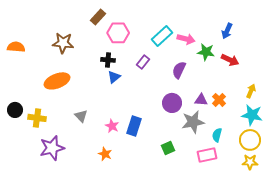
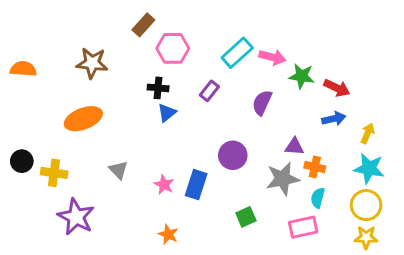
blue arrow: (227, 31) -> (334, 119), moved, turned -126
orange cross: (219, 100) -> (315, 167), moved, turned -32
purple circle: (172, 103) -> (233, 155), moved
purple star: (52, 148) -> (76, 217), turned -30
orange star: (105, 154) -> (168, 234), moved

